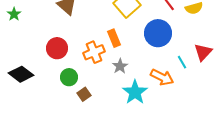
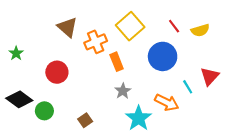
green star: (14, 14) -> (16, 53), moved
orange cross: (94, 52) -> (96, 42), moved
green circle: (69, 77) -> (44, 111), moved

